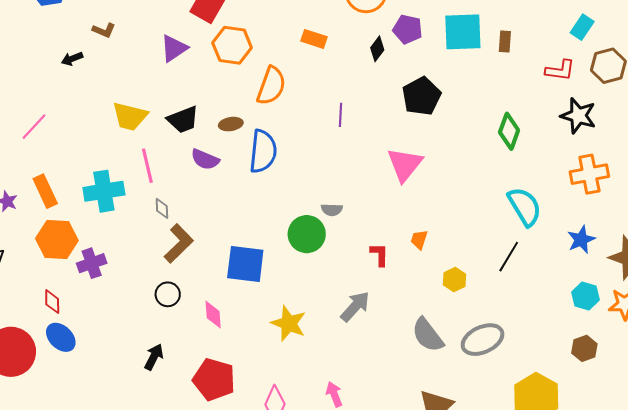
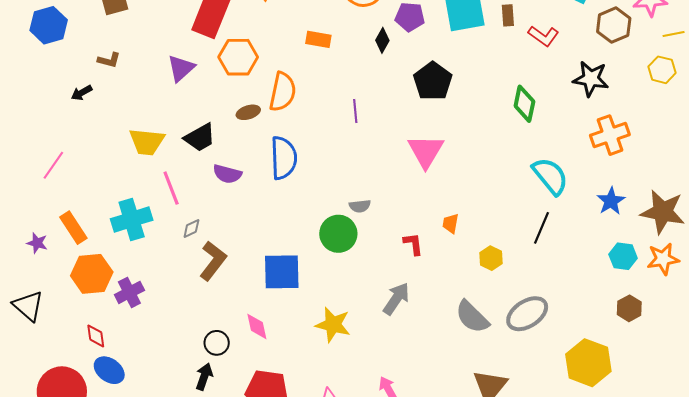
red L-shape: (560, 70) -> (543, 36), moved, turned 36
brown ellipse: (231, 124) -> (248, 112), moved
gray diamond: (162, 208) -> (191, 228), turned 75
black circle: (168, 294) -> (217, 343), moved

